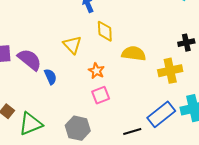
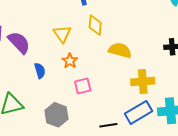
orange star: (96, 71) -> (70, 61), moved
yellow cross: (170, 71) -> (143, 82), moved
blue semicircle: (50, 77) -> (40, 71), moved

